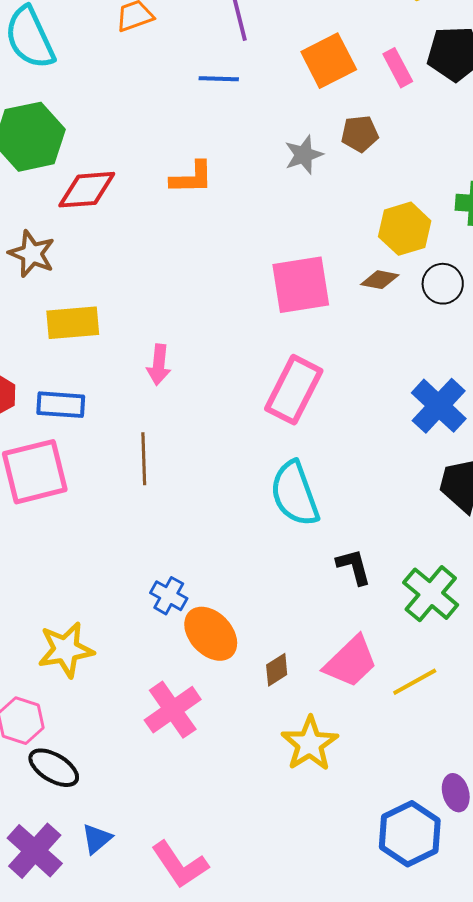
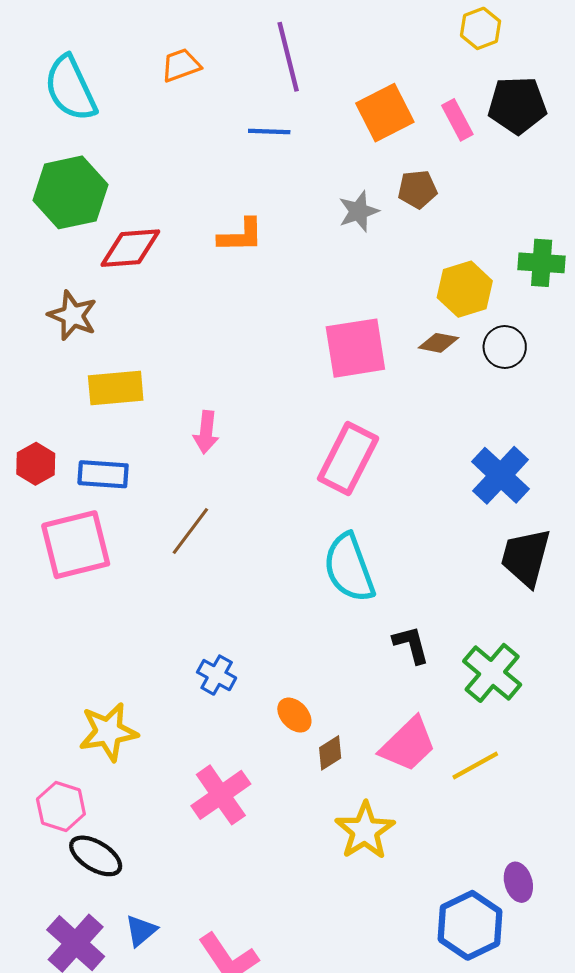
brown line: (144, 459) -> (190, 531), turned 39
orange ellipse: (211, 634) -> (294, 715), moved, size x0.6

